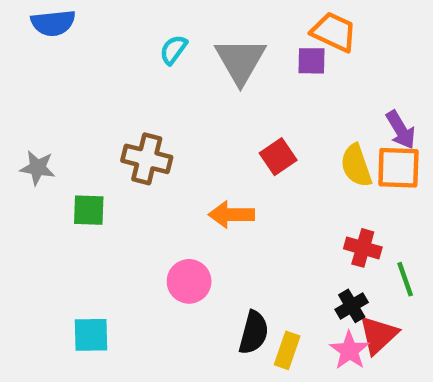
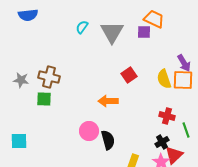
brown cross: (147, 159) -> (49, 77), moved
black semicircle: (254, 333) -> (108, 140), moved, turned -30
cyan square: (91, 335) -> (19, 141), moved

